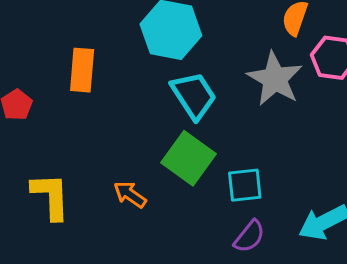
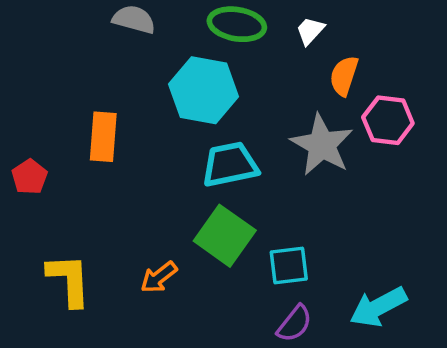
cyan trapezoid: (194, 95) -> (230, 164), turned -68
orange arrow: (130, 194) -> (159, 277), turned -72

